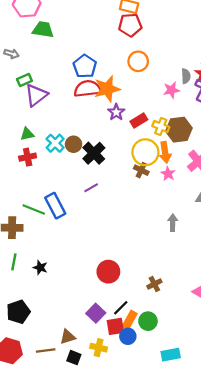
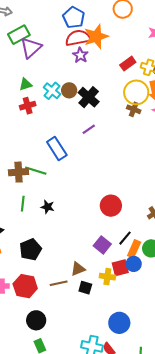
green rectangle: (24, 80) -> (19, 35), size x1.5
purple star: (116, 112) -> (80, 55), moved
green line: (34, 210) -> (36, 171), moved
red square: (115, 326) -> (120, 268), moved

